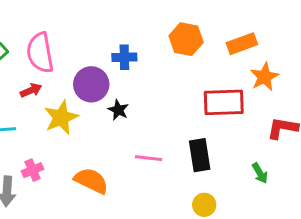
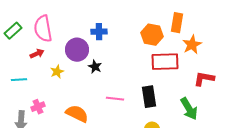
orange hexagon: (186, 39) -> (152, 35), moved
orange rectangle: (242, 44) -> (177, 23), turned -60
yellow star: (61, 117) -> (57, 72), size x0.6
green arrow: (260, 173) -> (189, 109), size x1.6

